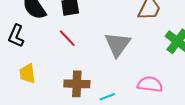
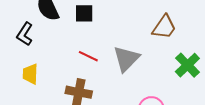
red line: (67, 38) -> (88, 56), moved, turned -30

